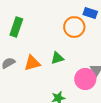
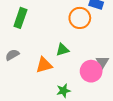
orange triangle: (32, 63) -> (44, 65), moved

